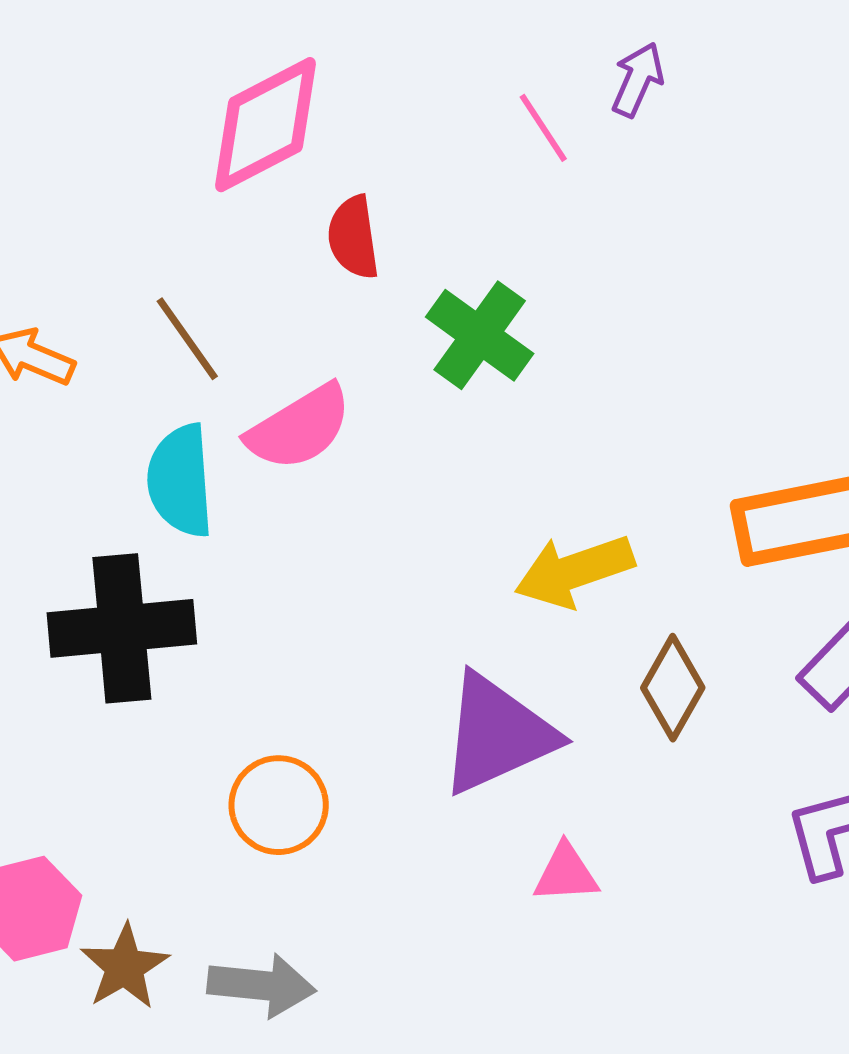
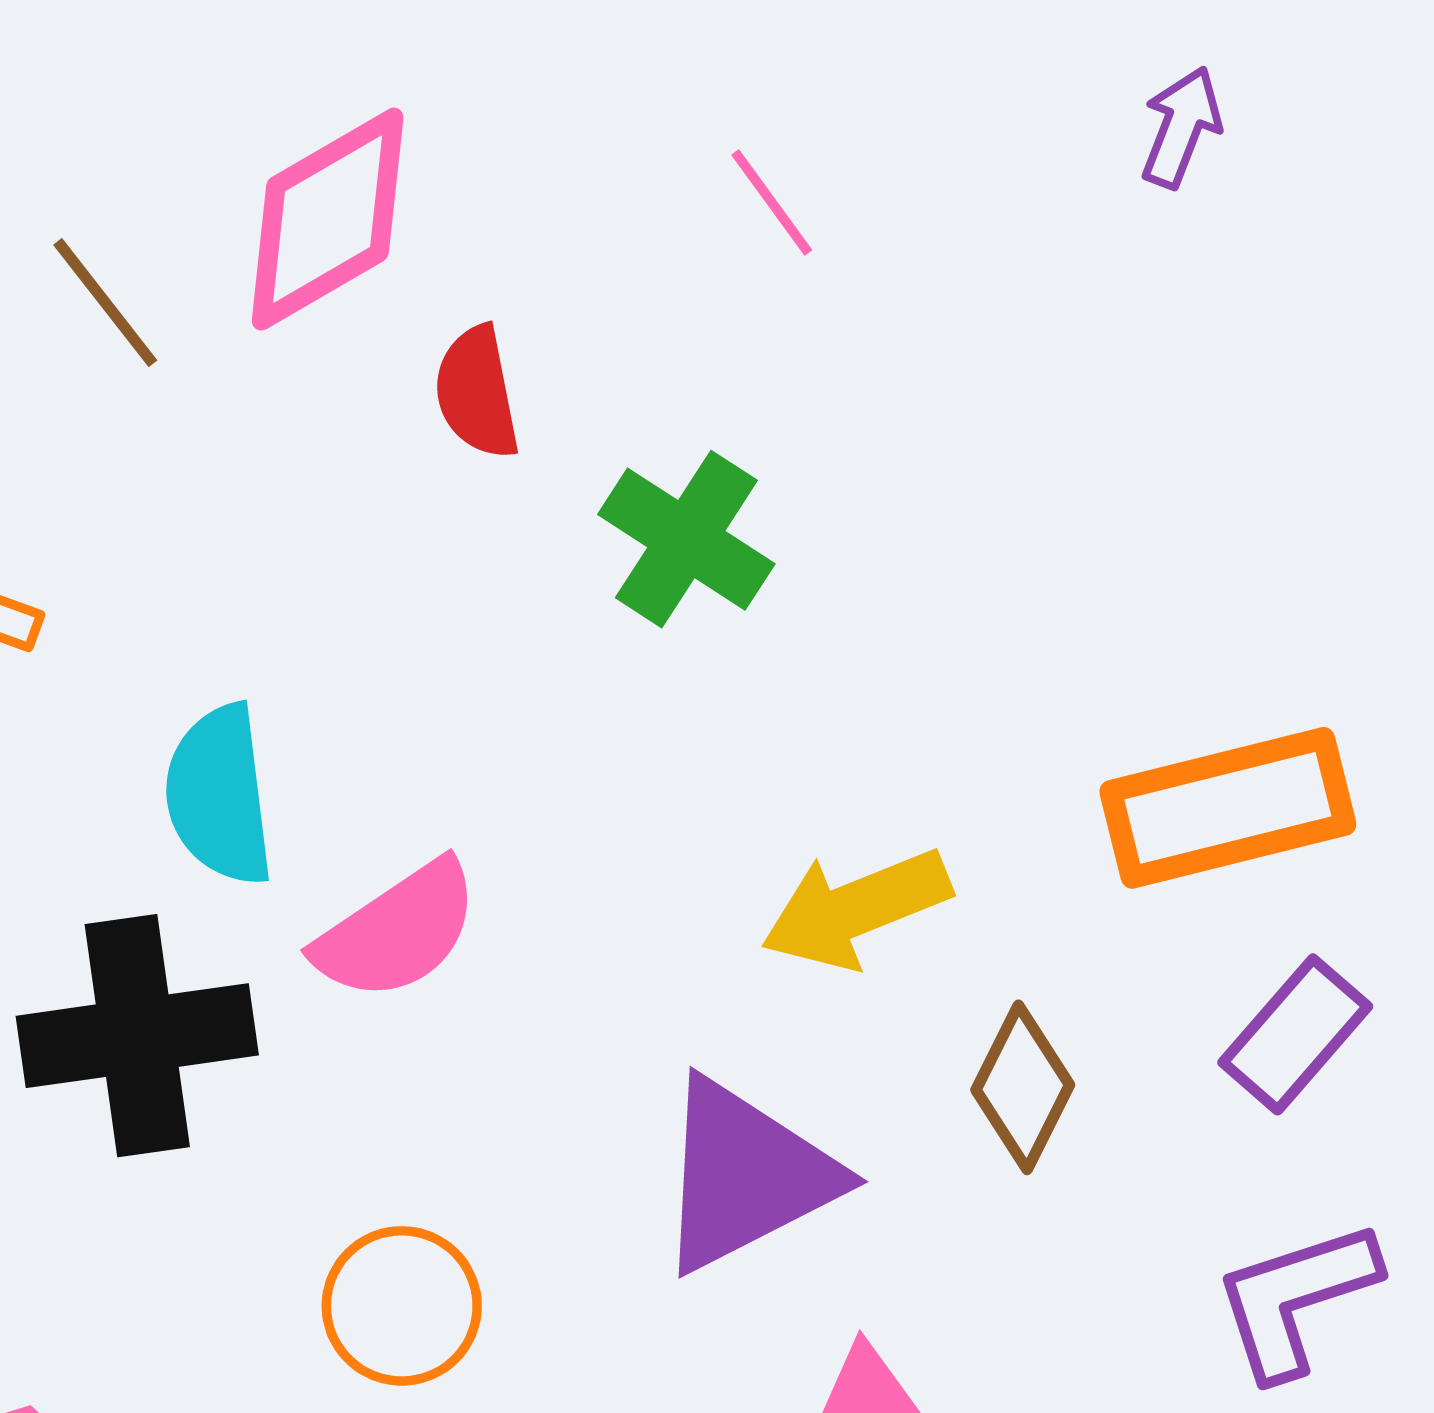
purple arrow: (638, 80) -> (1181, 127), moved
brown line: (187, 339) -> (105, 303), moved
pink semicircle: (299, 428) -> (397, 931), moved

